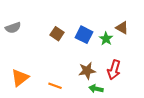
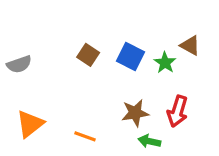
gray semicircle: (13, 28) -> (19, 64), moved

